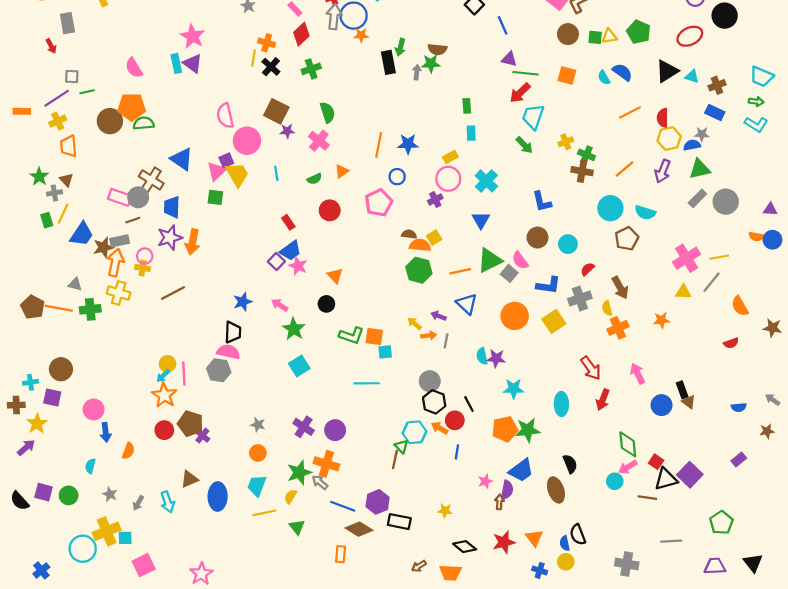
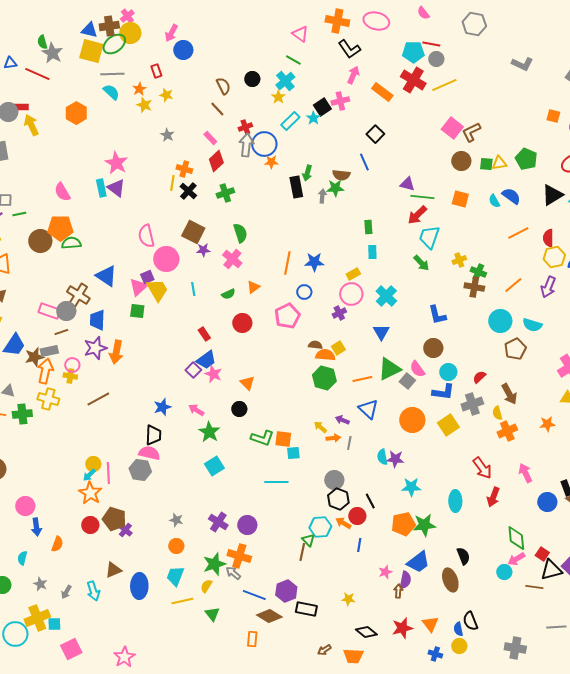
blue line: (503, 25) -> (364, 162), moved
cyan circle: (568, 244) -> (448, 372), moved

